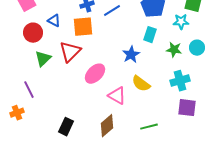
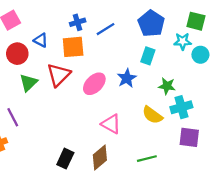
cyan circle: (197, 48) -> (200, 55), moved
green star: (174, 50) -> (167, 86), moved
pink ellipse: (95, 74) -> (94, 84), moved
yellow semicircle: (141, 84) -> (152, 115), moved
black rectangle: (66, 127) -> (65, 159), moved

